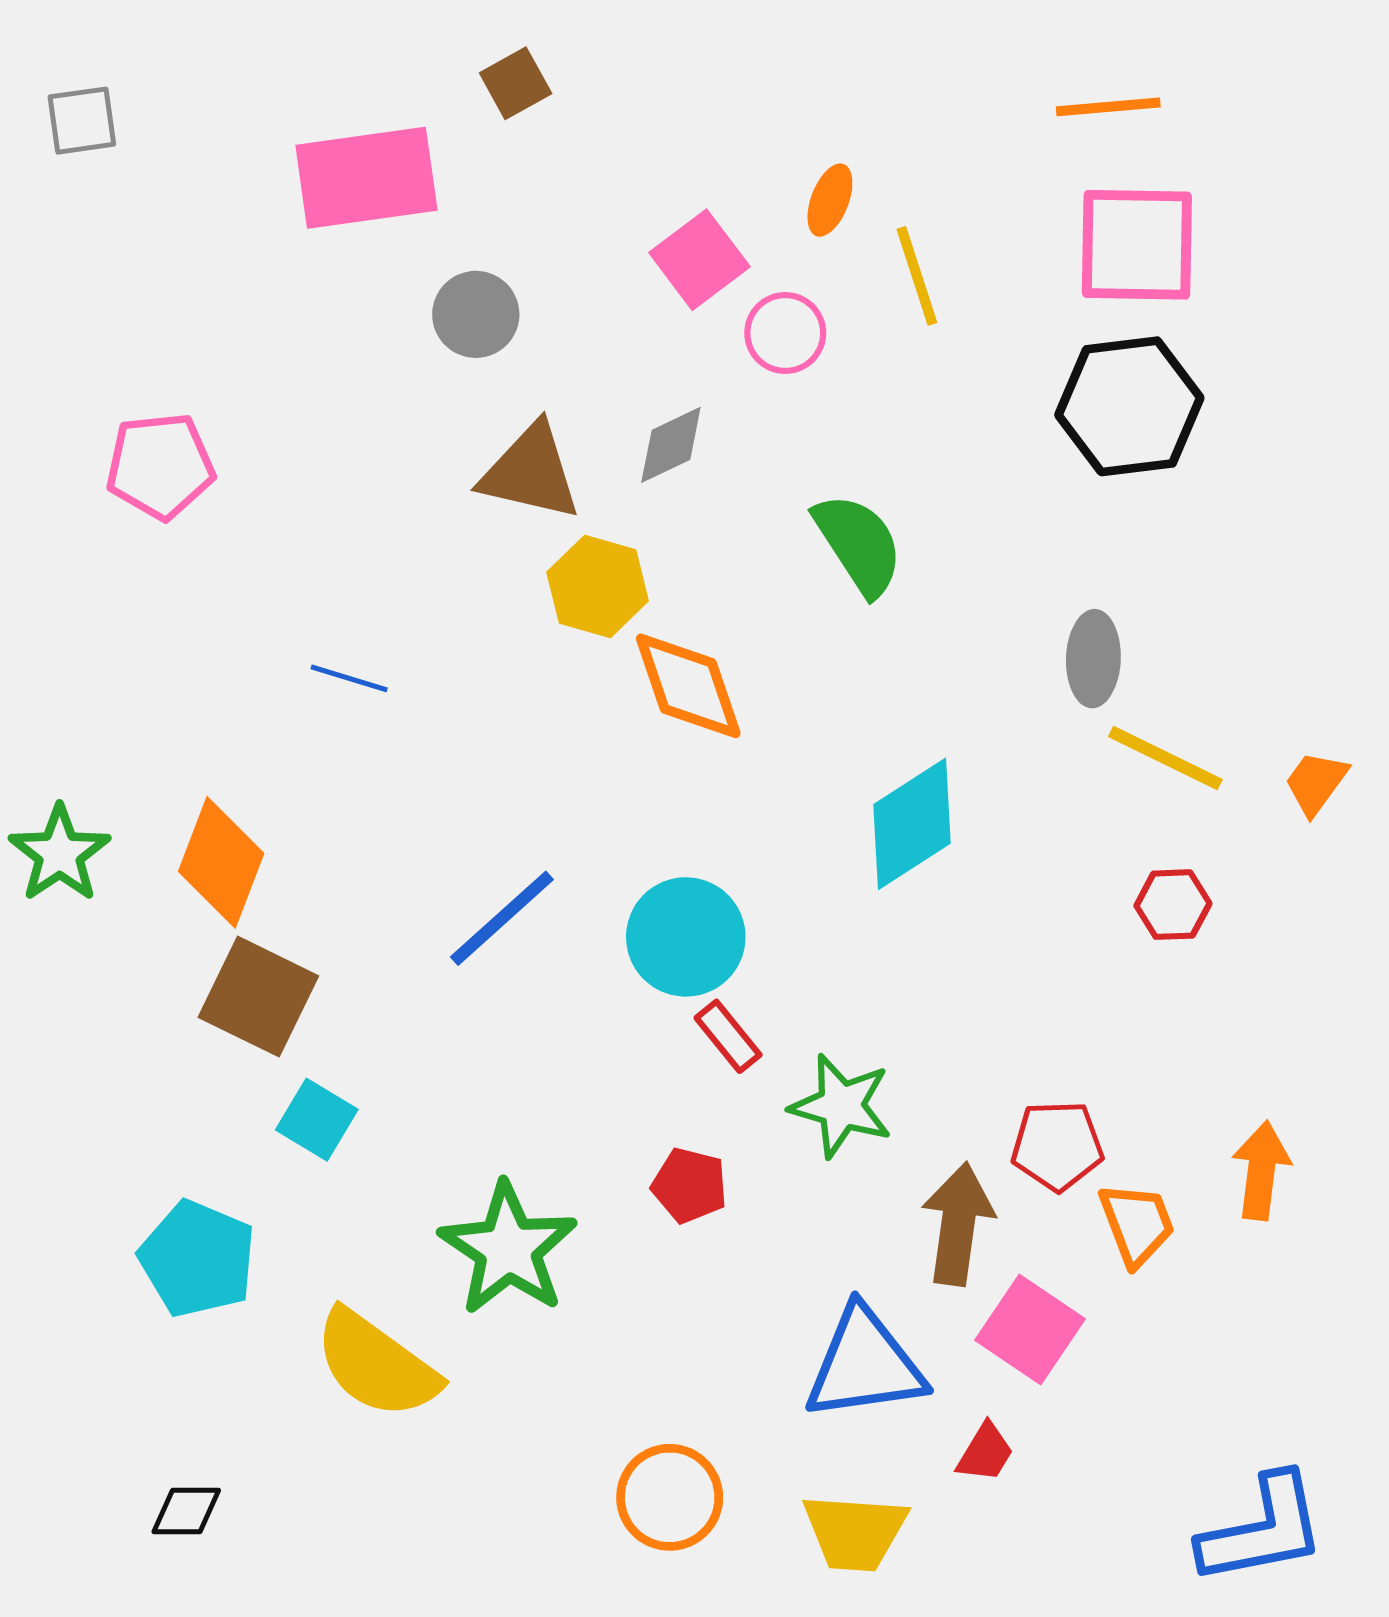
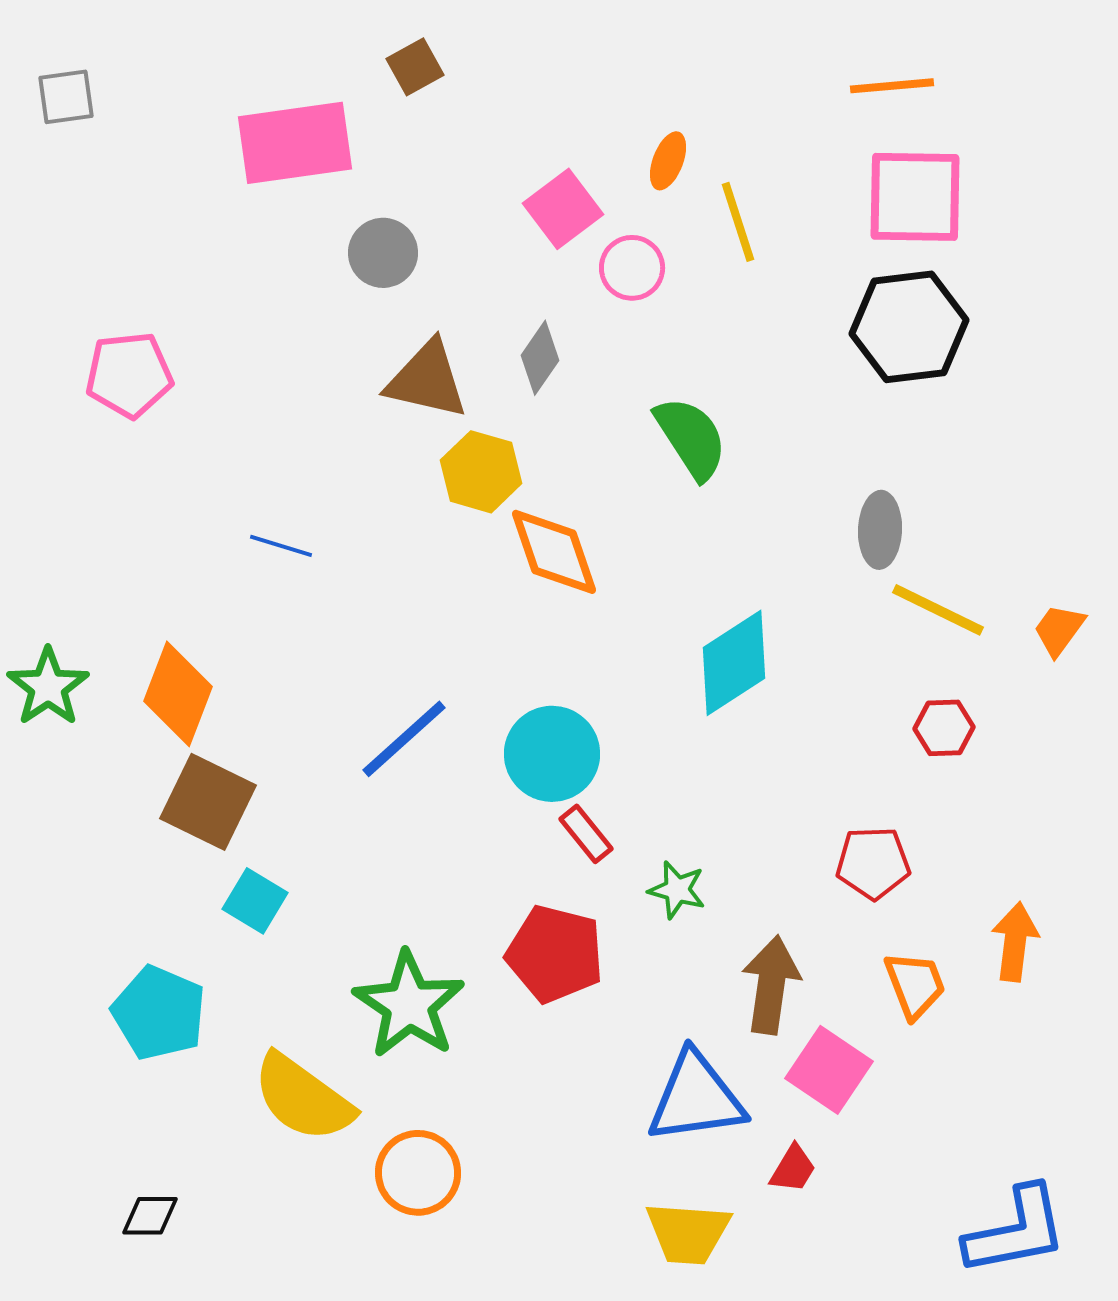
gray diamond: (671, 445) -> (540, 358), turned -30
green star: (841, 1106) -> (677, 890), size x0.7
red pentagon: (1057, 1146) -> (873, 863), moved
red pentagon: (690, 1185) -> (555, 954), size x1.6
orange circle: (670, 1497) -> (418, 1173), moved

